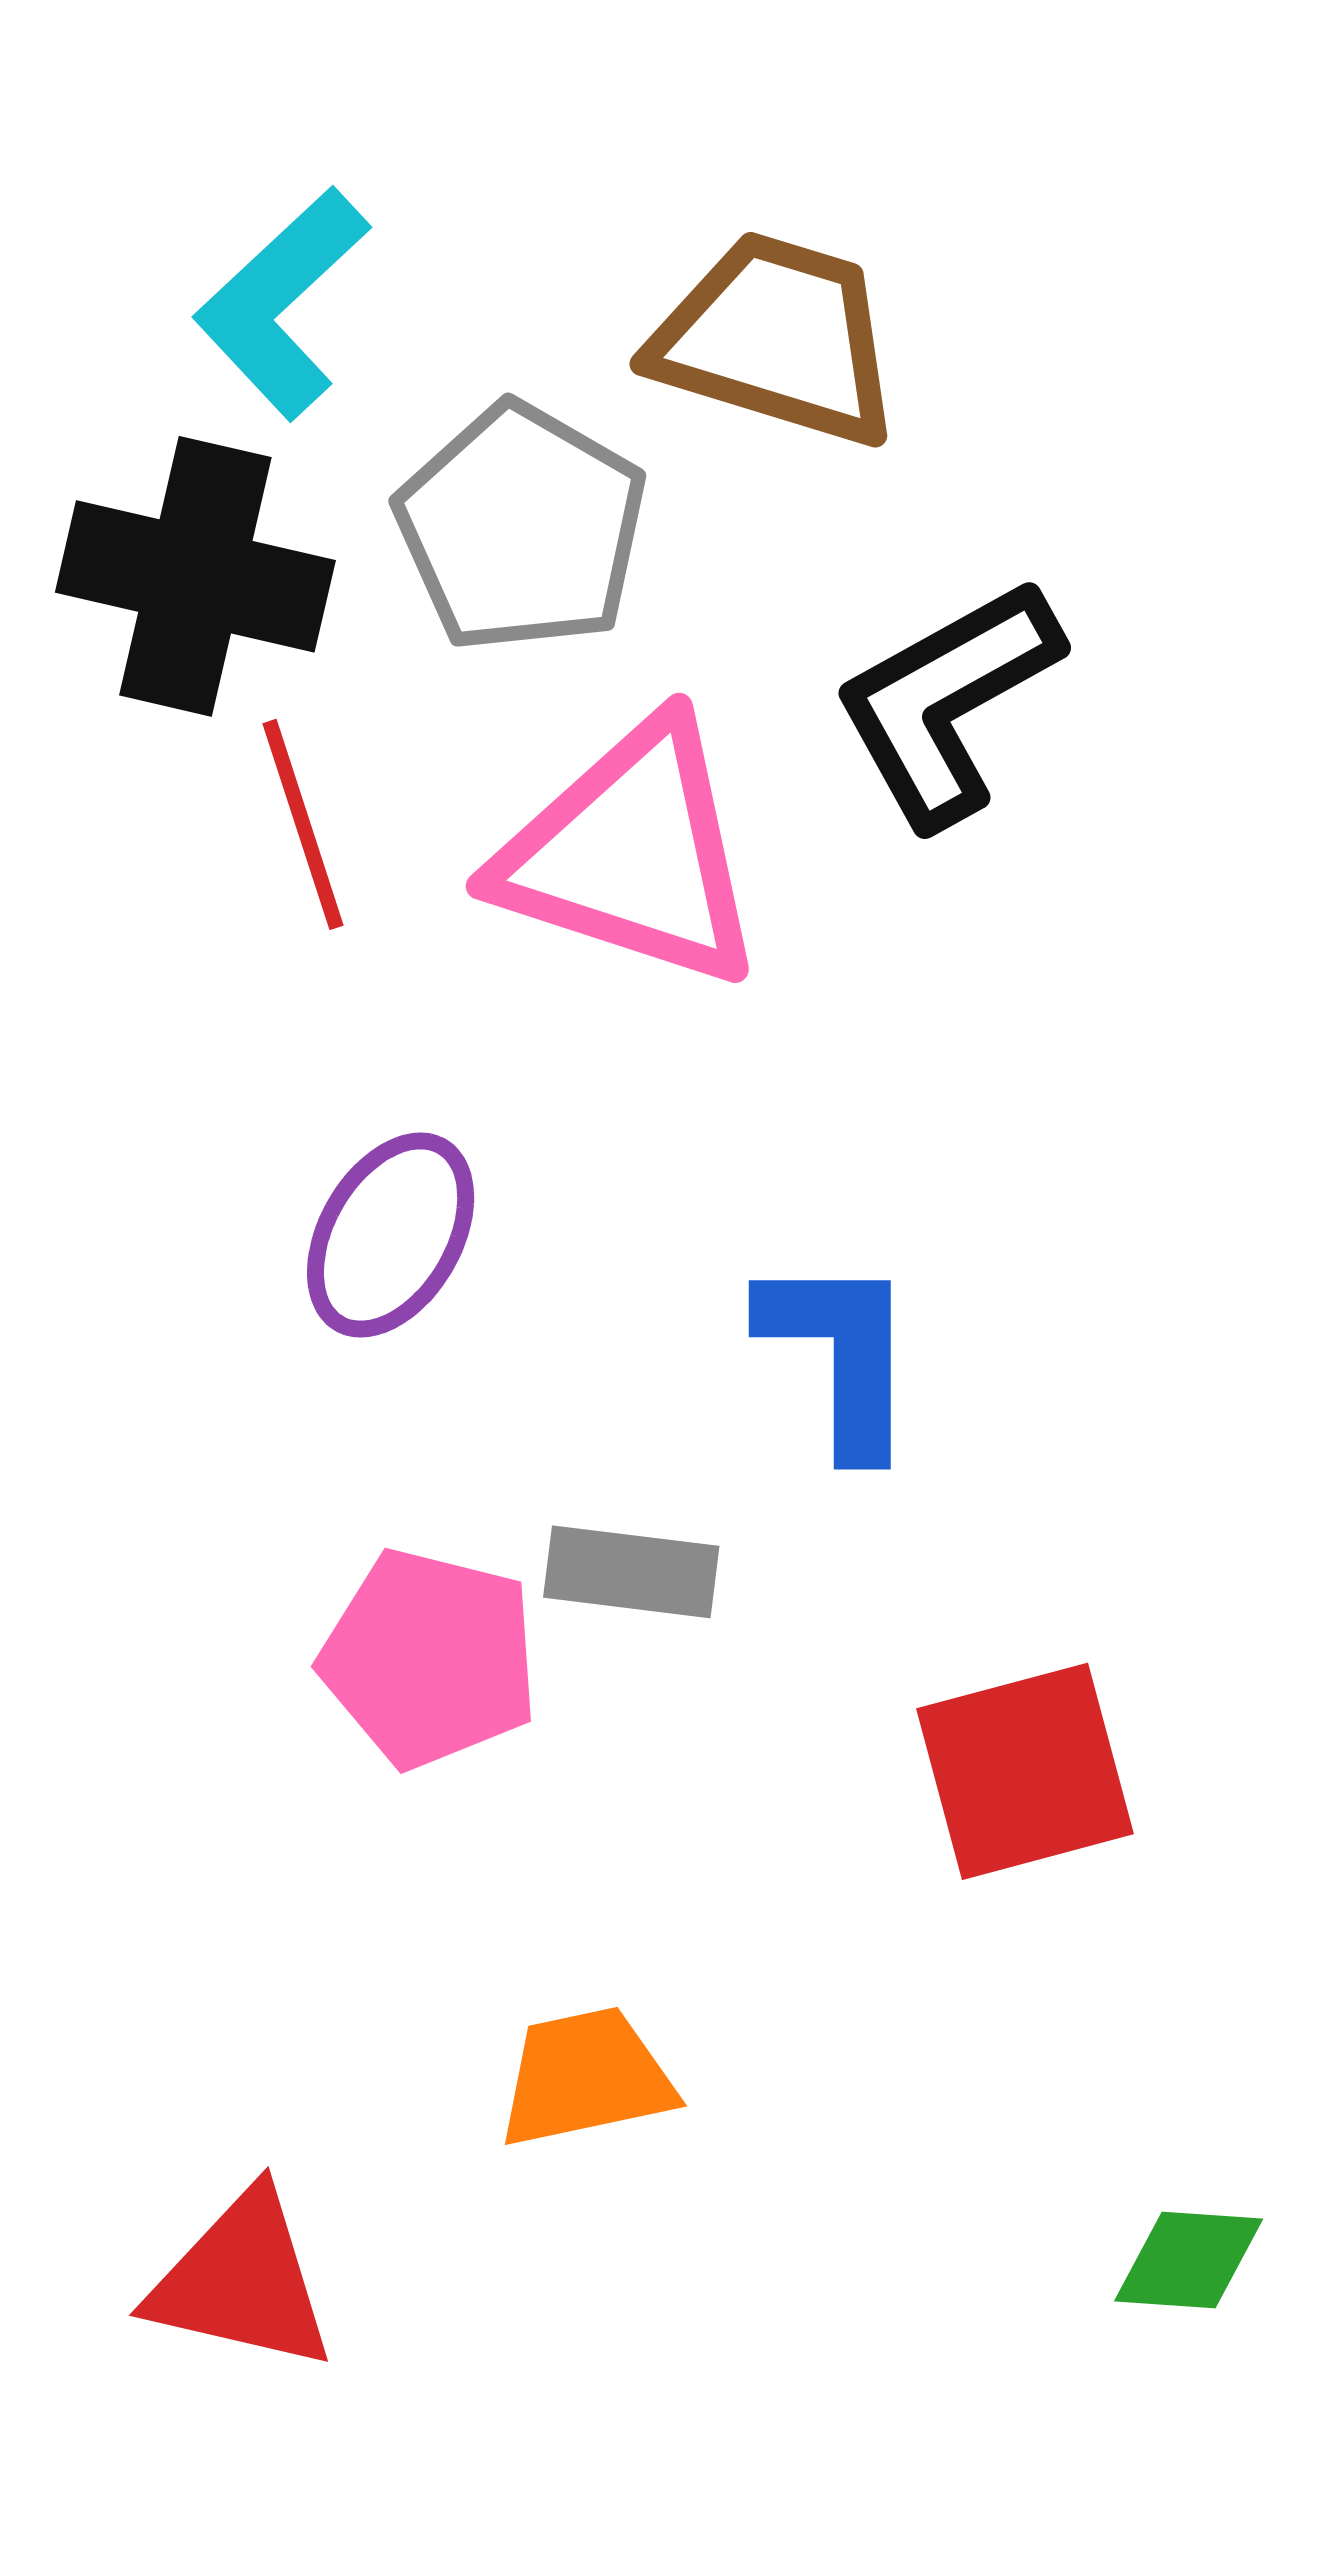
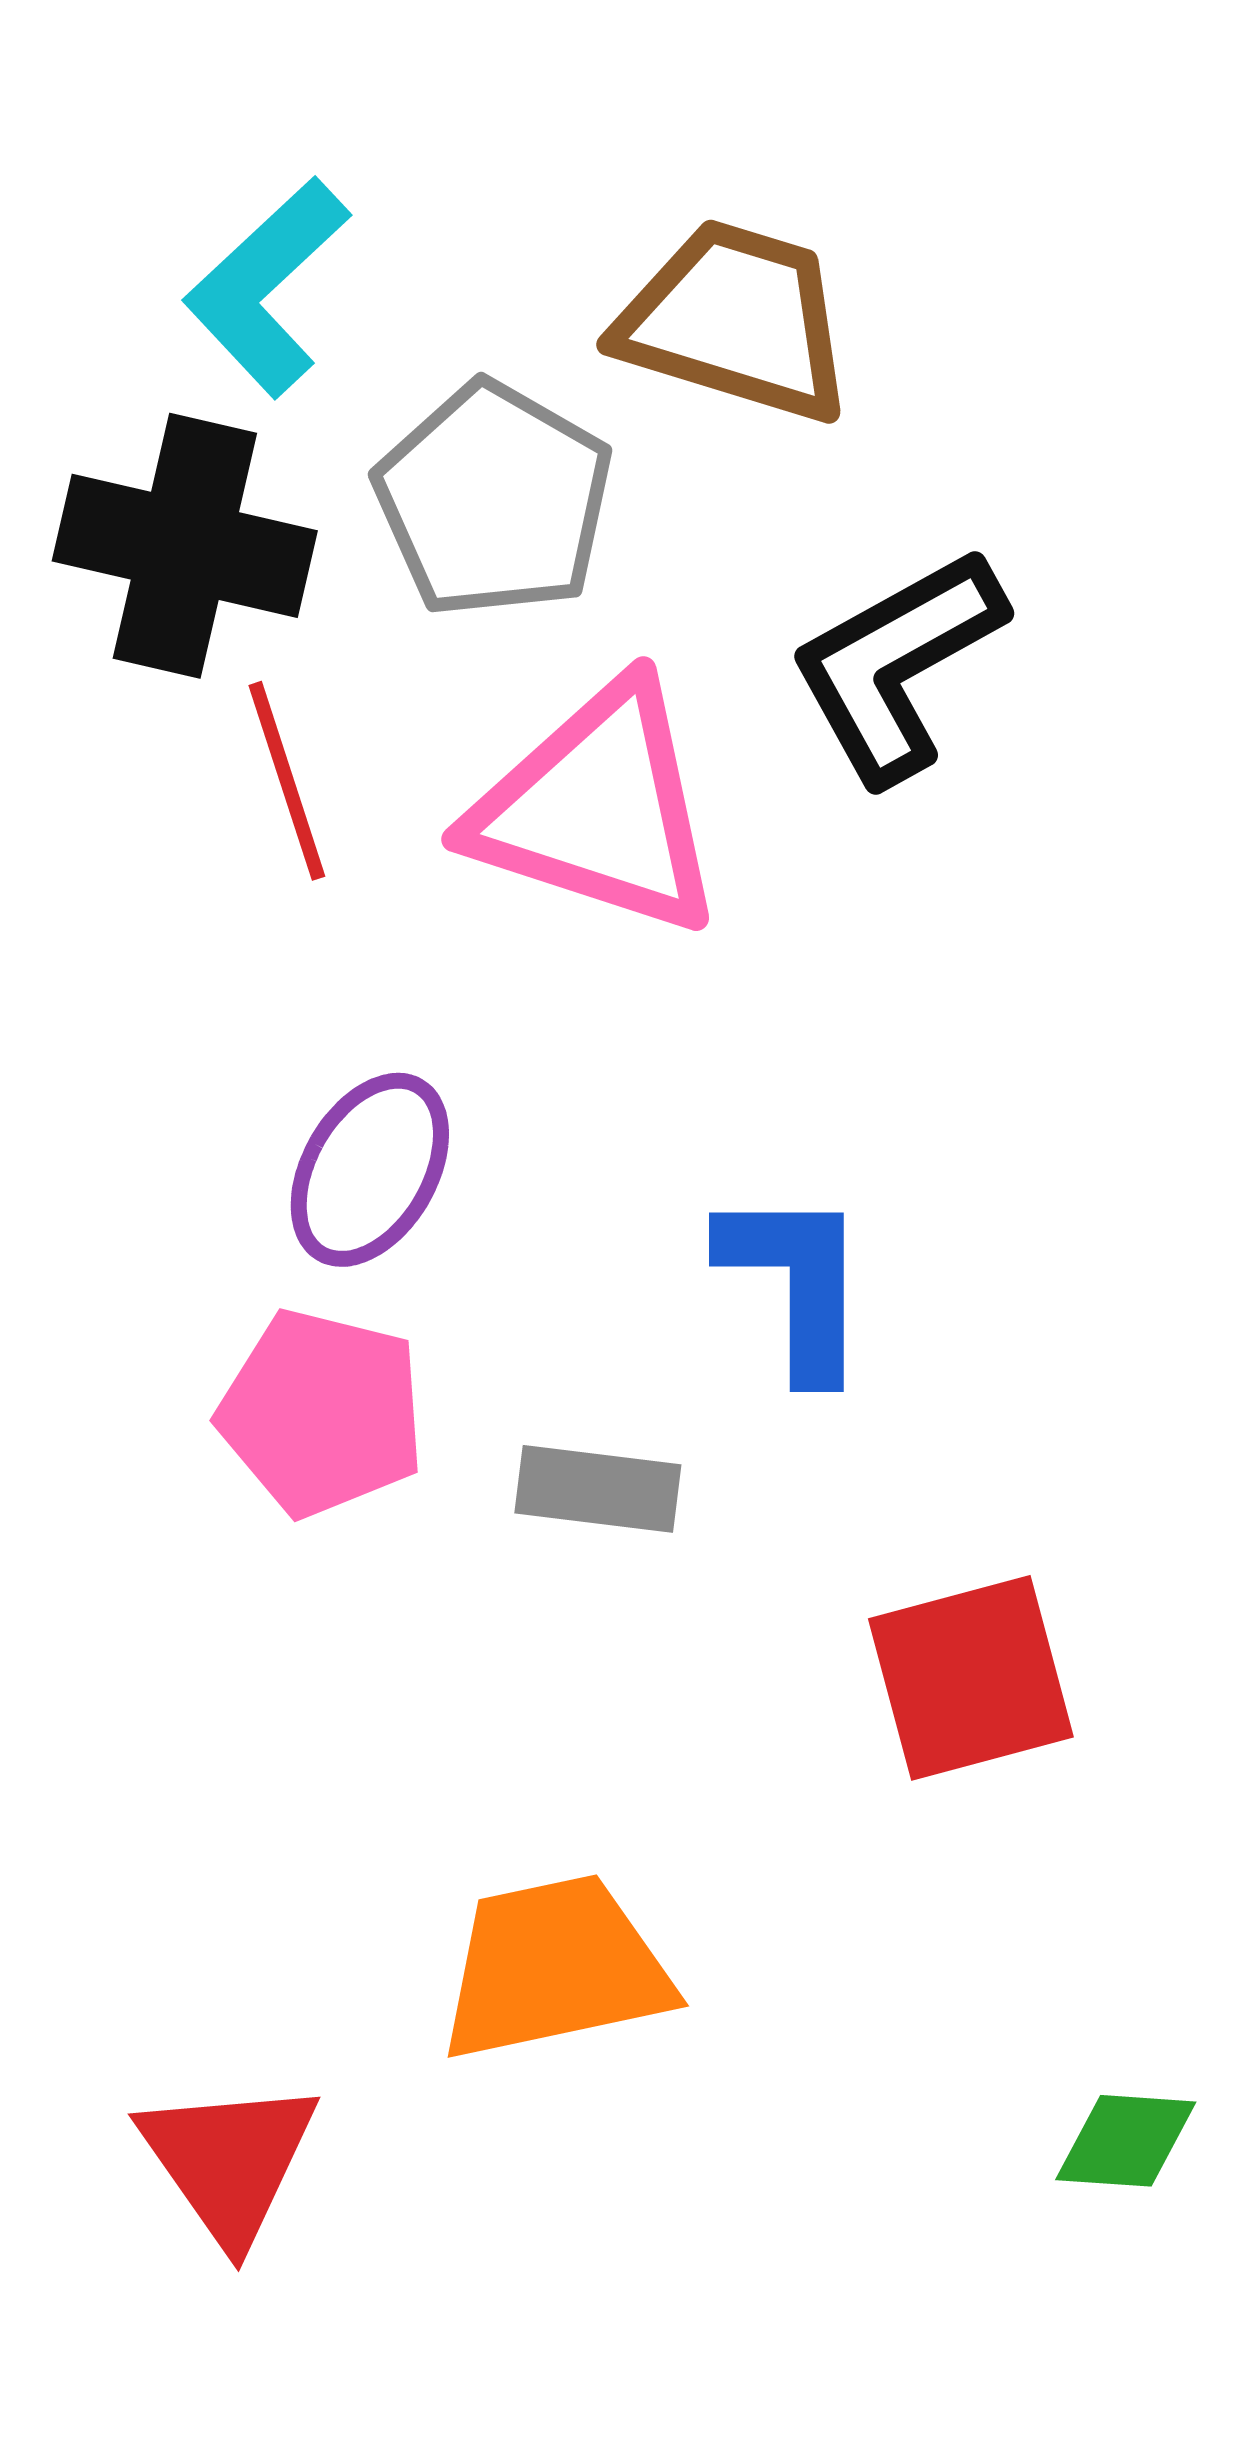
pink pentagon: (430, 1658) -> (322, 1413), moved
orange trapezoid: (586, 2077) -> (555, 1968), size x1.4
red triangle: (242, 2281) -> (229, 2161), turned 42

